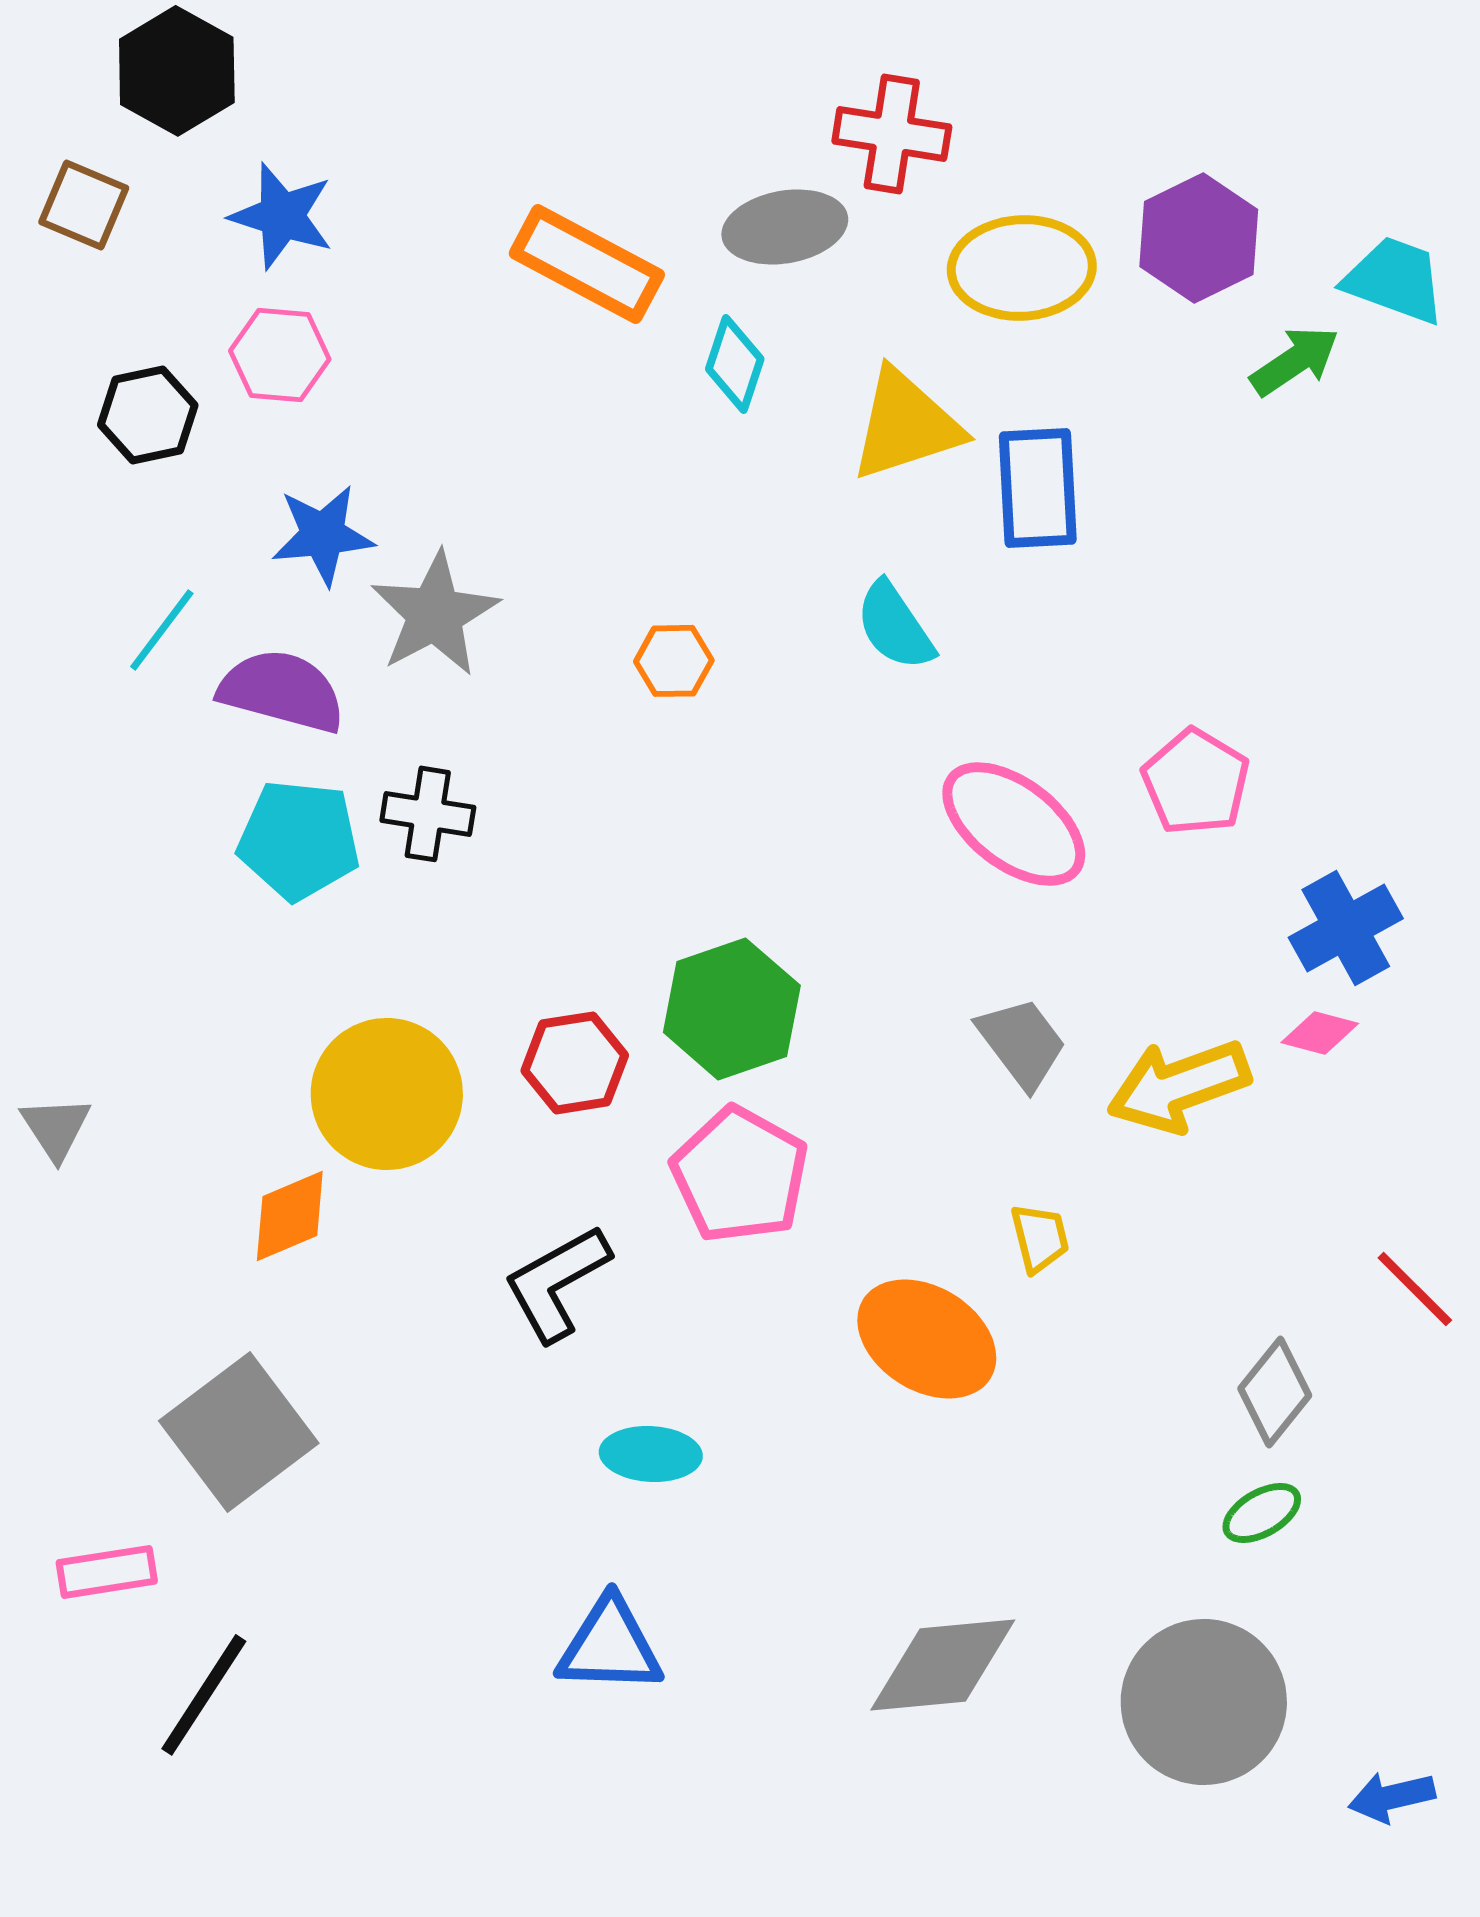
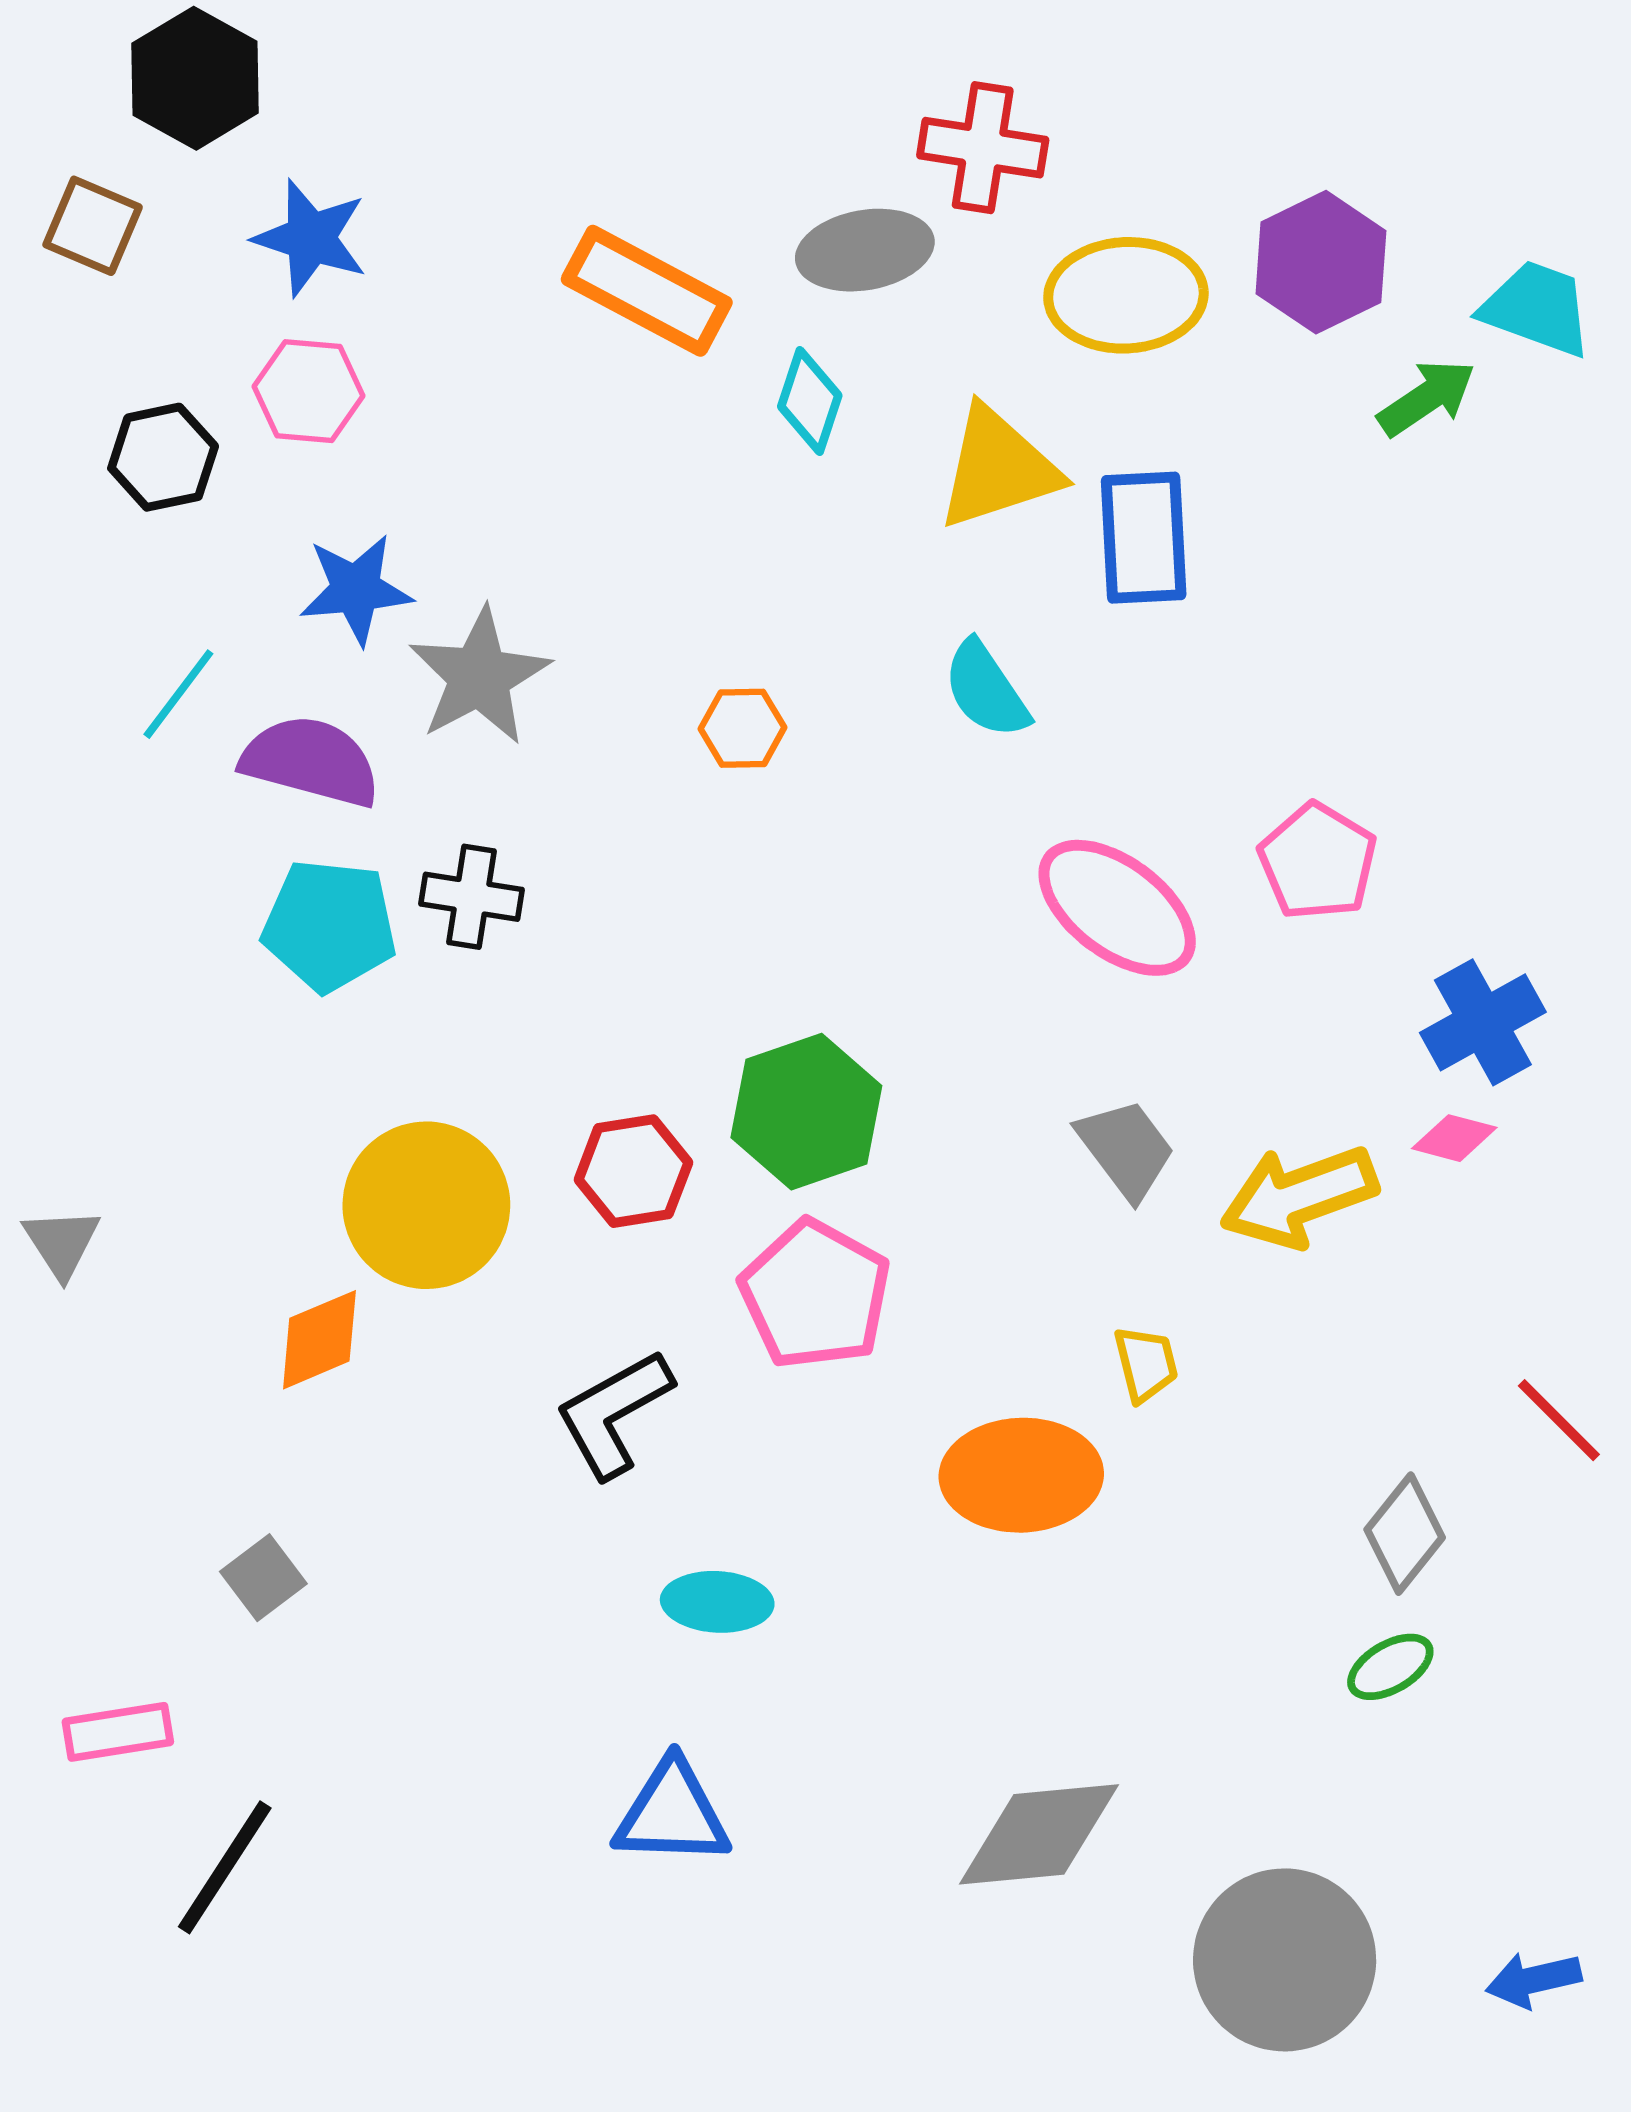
orange ellipse: (927, 1339) -> (1021, 1475), turned -34
gray square: (239, 1432) -> (263, 1578), size x0.5
gray circle: (1204, 1702) -> (1285, 1960), moved

